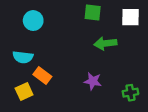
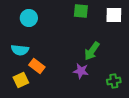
green arrow: (105, 43) -> (92, 51), moved, turned -48

